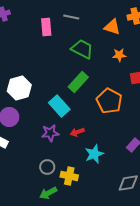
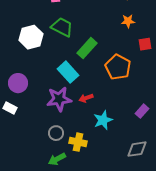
green trapezoid: (82, 49) -> (62, 27), moved
white hexagon: (19, 88) -> (31, 37), moved
purple star: (50, 133) -> (59, 99), size x1.4

